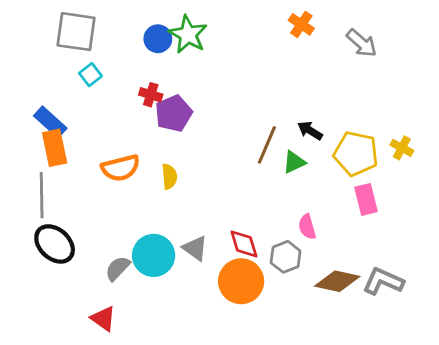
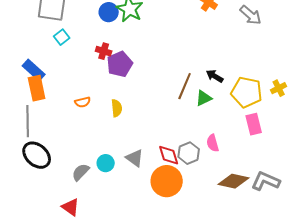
yellow cross: (402, 148) -> (279, 88), turned 35
orange semicircle: (121, 168) -> (83, 102), size x0.6
cyan circle: (154, 255) -> (106, 163), size x0.6
gray hexagon: (286, 257) -> (189, 153), moved

